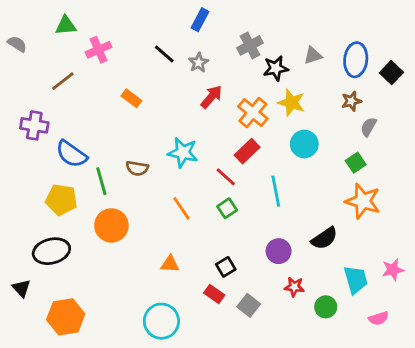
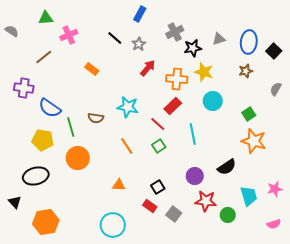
orange cross: (253, 113) -> (177, 79), turned -35
gray semicircle: (369, 127) -> (276, 89), moved
red star: (294, 287) -> (206, 201), size x1.5
pink semicircle: (379, 318) -> (274, 224), moved

